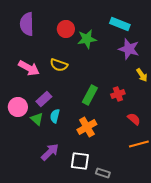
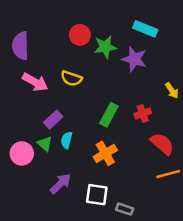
purple semicircle: (27, 24) -> (21, 46), moved
purple star: (129, 49) -> (134, 59), moved
pink circle: (18, 107) -> (22, 153), moved
red semicircle: (134, 119) -> (162, 144), size x1.5

